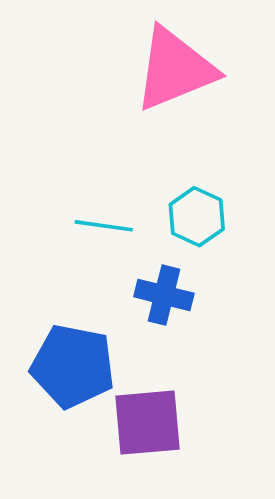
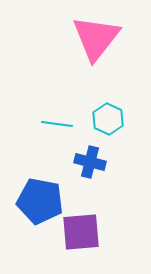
pink triangle: (175, 69) -> (96, 38), turned -30

